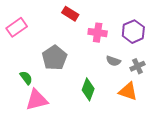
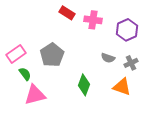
pink rectangle: (17, 27) -> (16, 54), moved
pink cross: (98, 33) -> (93, 20), moved

